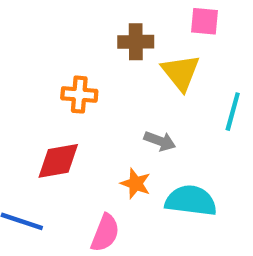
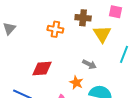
orange cross: (79, 95) -> (55, 29), moved

